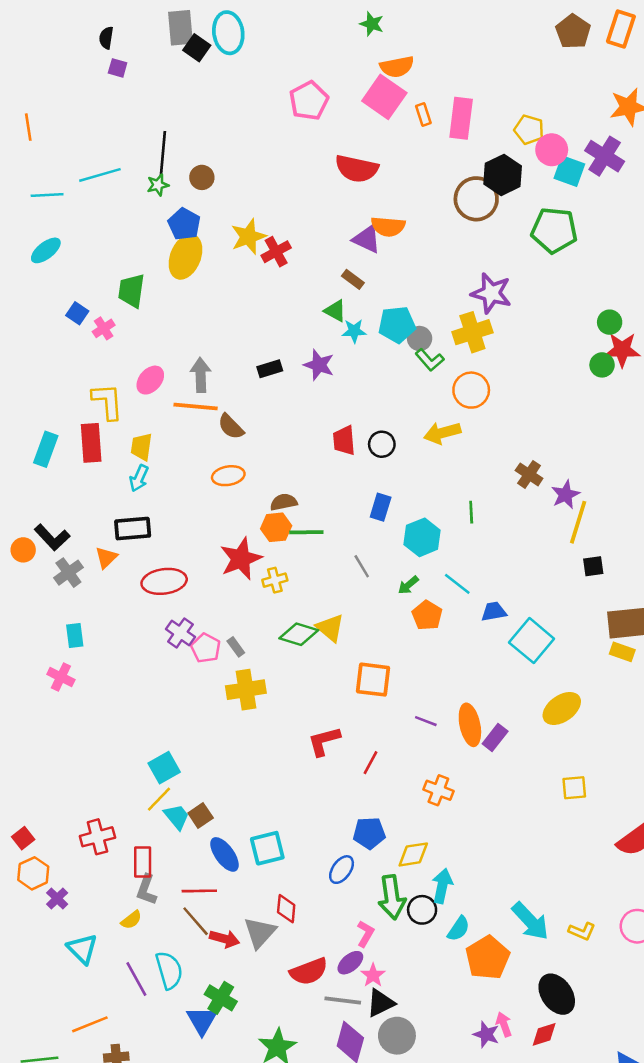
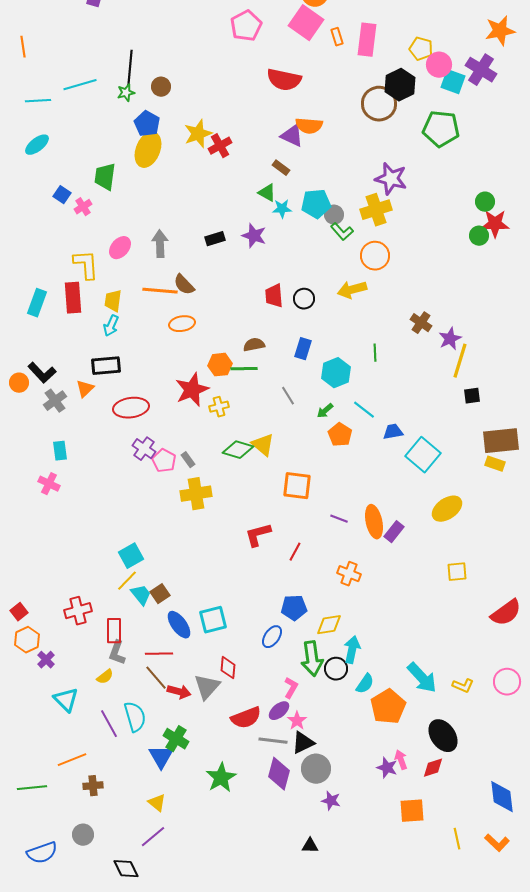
orange line: (196, 406) -> (160, 291), moved
brown semicircle: (284, 502) -> (254, 345), moved

